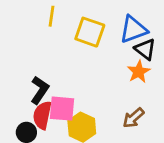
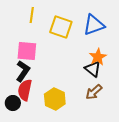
black triangle: (145, 49) -> (93, 69), moved
pink square: (62, 109) -> (27, 51), moved

